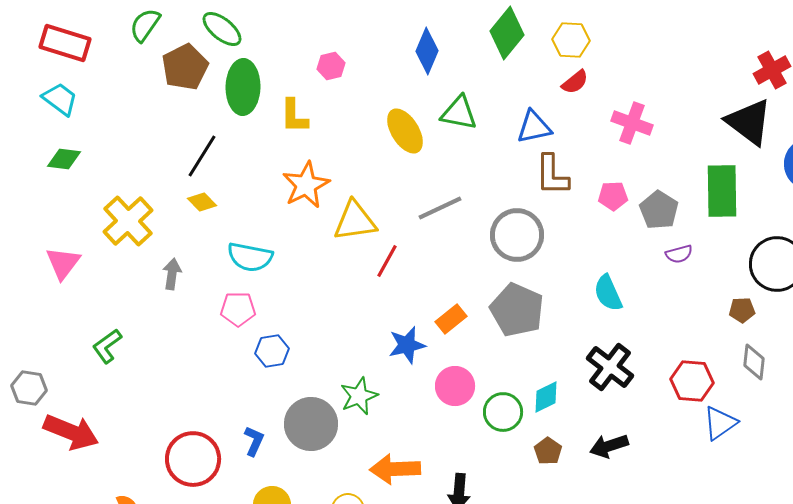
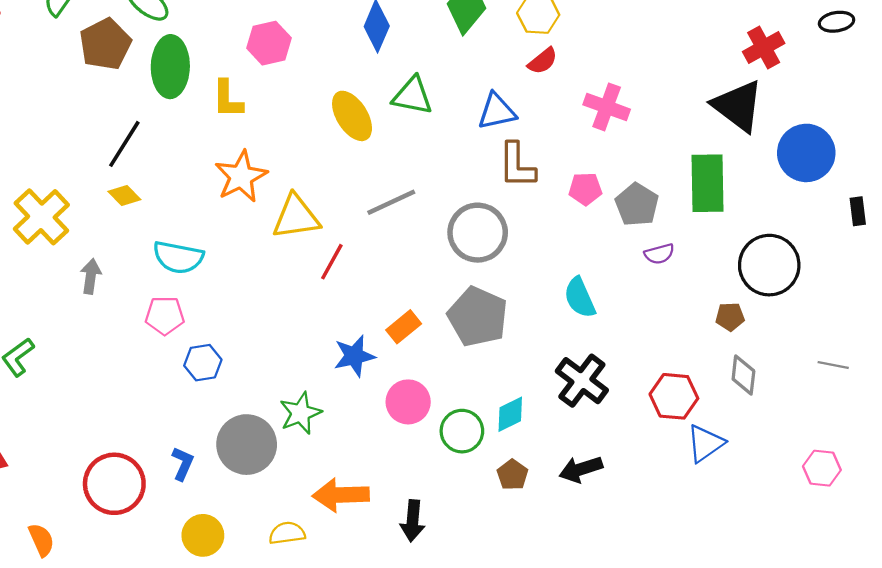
pink hexagon: (331, 66) -> (269, 43), size x1.4

